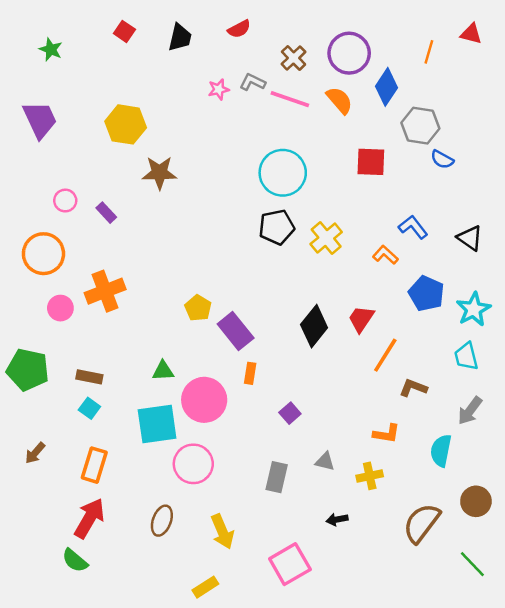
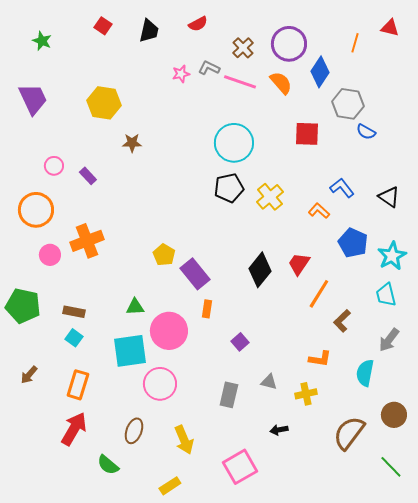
brown star: (159, 173) -> (132, 143), size x0.7
brown L-shape: (413, 388) -> (342, 321), turned -65
green semicircle: (75, 561) -> (108, 465), moved

